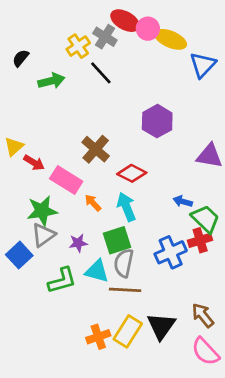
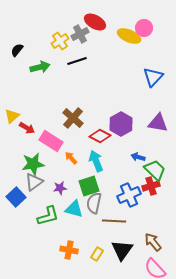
pink circle: (148, 29) -> (144, 28), moved
gray cross: (105, 37) -> (80, 34), turned 30
blue triangle: (203, 65) -> (153, 77), moved
black line: (101, 73) -> (77, 61), turned -66
purple hexagon: (157, 121) -> (121, 124), moved
brown line: (125, 290) -> (114, 221), moved
yellow rectangle: (128, 331) -> (97, 254), size x0.6
orange cross: (98, 337) -> (69, 250), moved, turned 30

